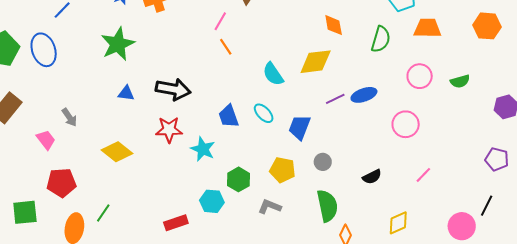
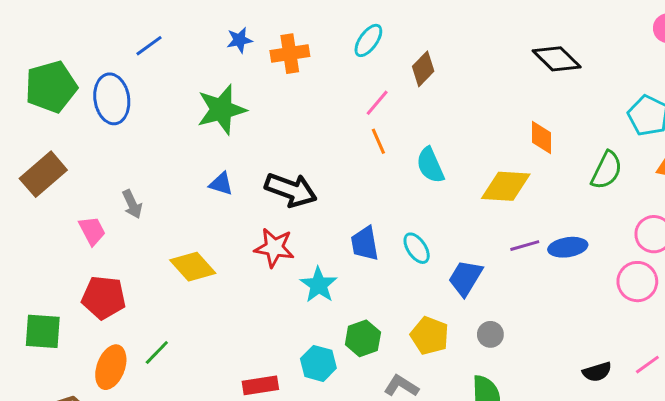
cyan semicircle: (273, 74) -> (430, 165), moved
pink circle: (406, 124) -> (637, 282), moved
pink line: (423, 175) -> (647, 365), moved
black semicircle: (372, 177) -> (597, 372), moved

